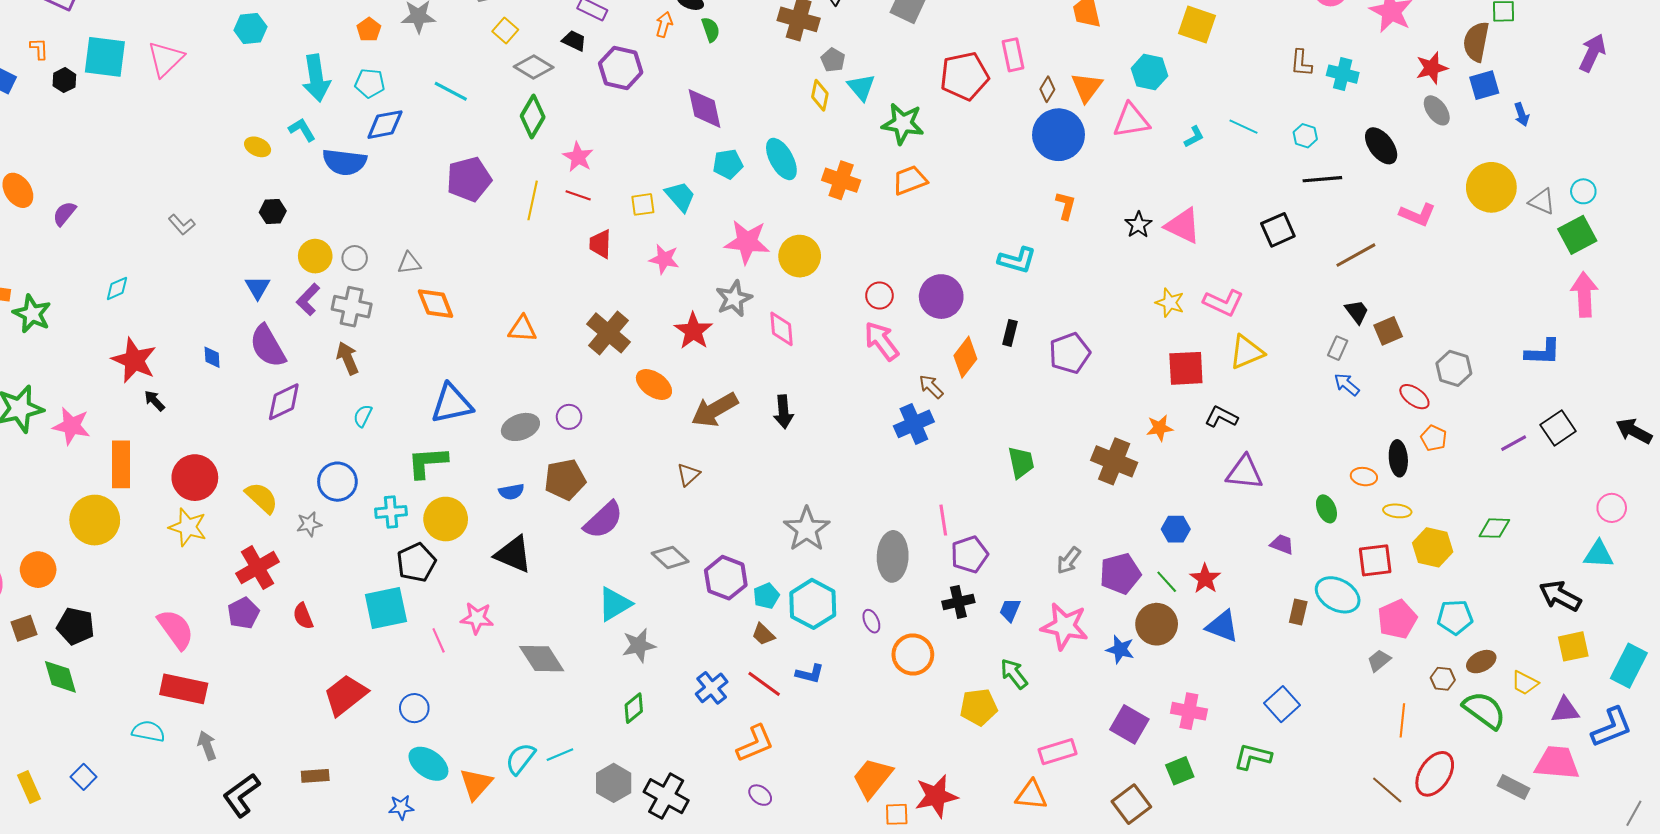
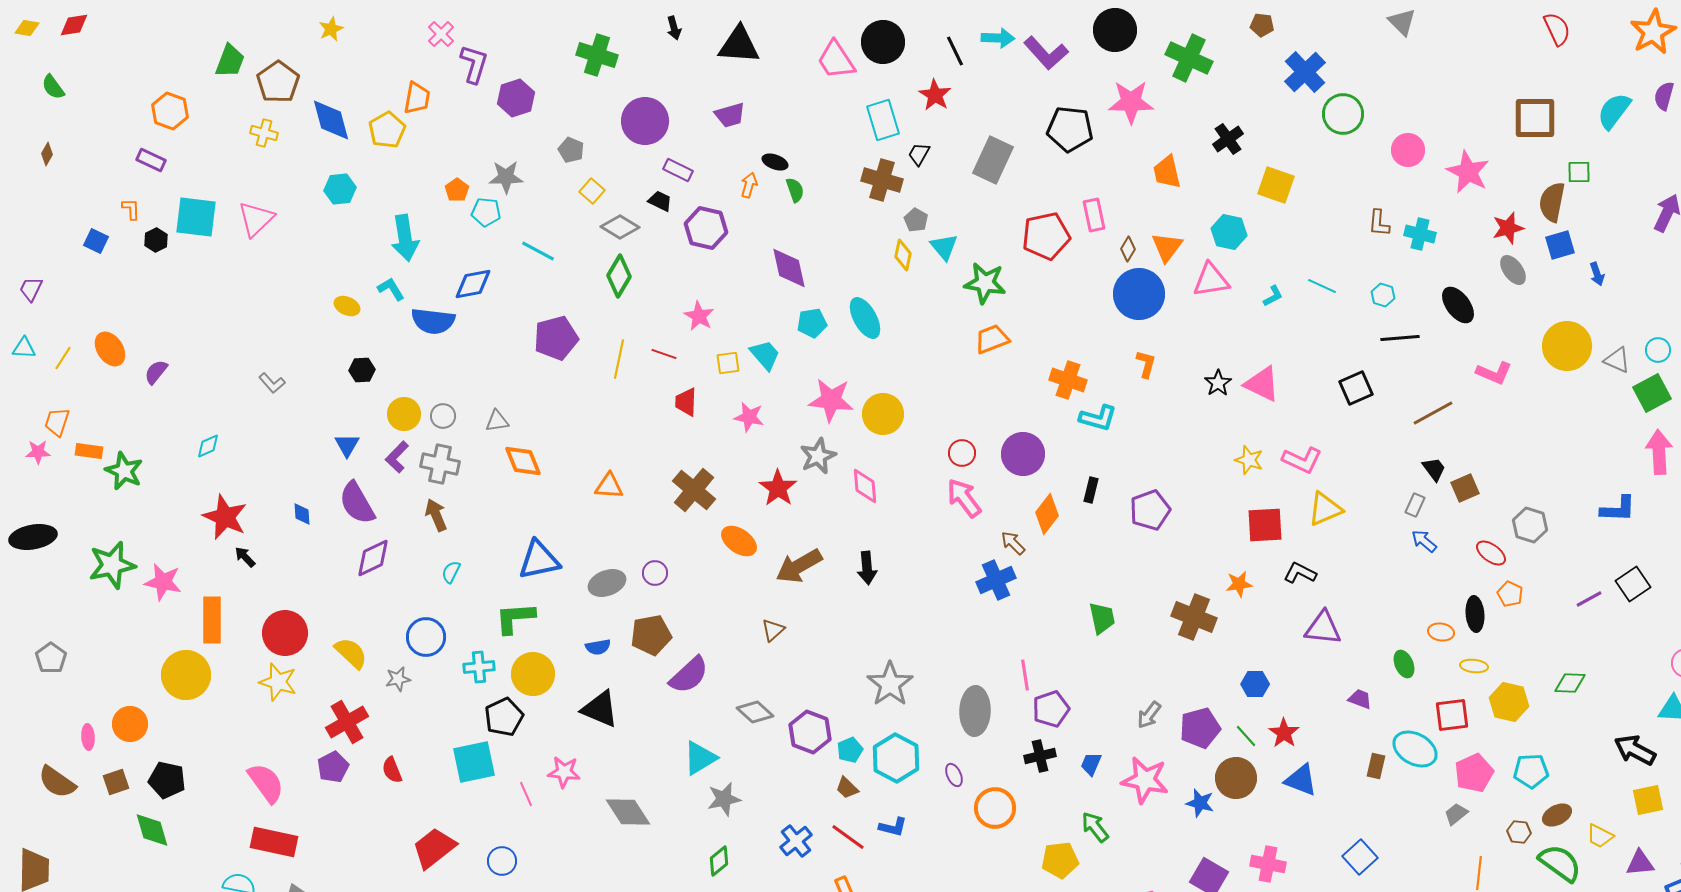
cyan pentagon: (370, 83) -> (486, 212), moved
pink star: (578, 157) -> (699, 316), moved
orange cross: (841, 180) -> (1068, 380), moved

